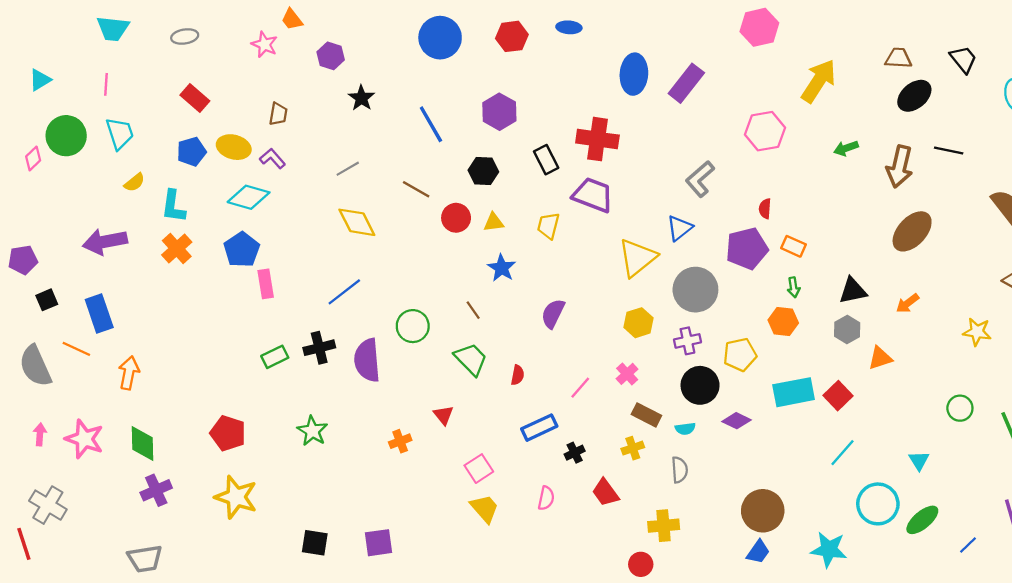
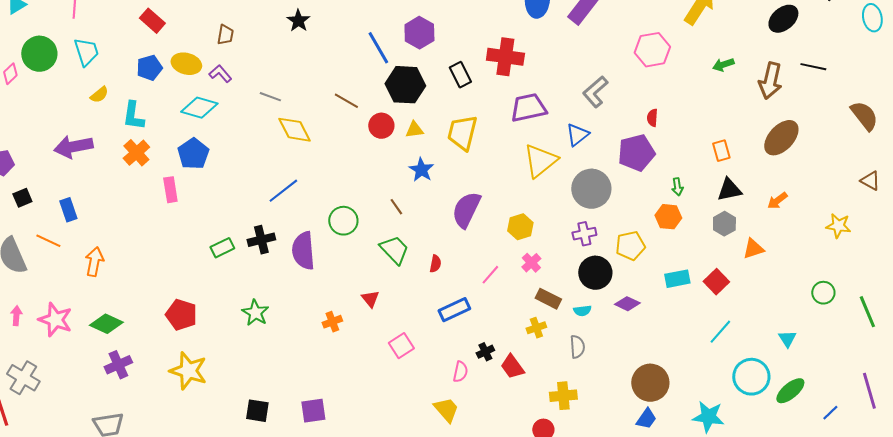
blue line: (431, 124) -> (378, 48), moved
gray line: (348, 169) -> (270, 97), moved, turned 50
black hexagon: (483, 171) -> (405, 85), size x1.5
purple trapezoid: (593, 195) -> (528, 108), moved, turned -33
yellow trapezoid: (548, 226) -> (462, 133), size x1.5
orange rectangle: (794, 246) -> (721, 151), moved, turned 50
pink rectangle: (266, 284) -> (170, 190), moved
blue rectangle: (99, 314) -> (68, 210), size x0.7
purple semicircle: (553, 314) -> (466, 210), size x1.4
yellow hexagon: (638, 323) -> (520, 227), moved
cyan rectangle: (794, 392) -> (677, 279), size x0.7
green diamond: (143, 443) -> (106, 324), turned -64
black cross: (575, 453) -> (485, 352), moved
yellow trapezoid: (485, 508) -> (446, 410), moved

